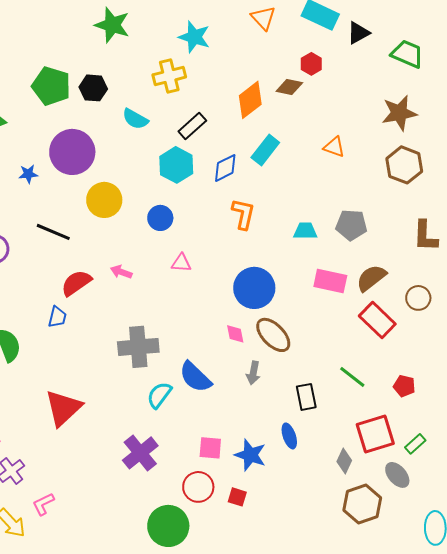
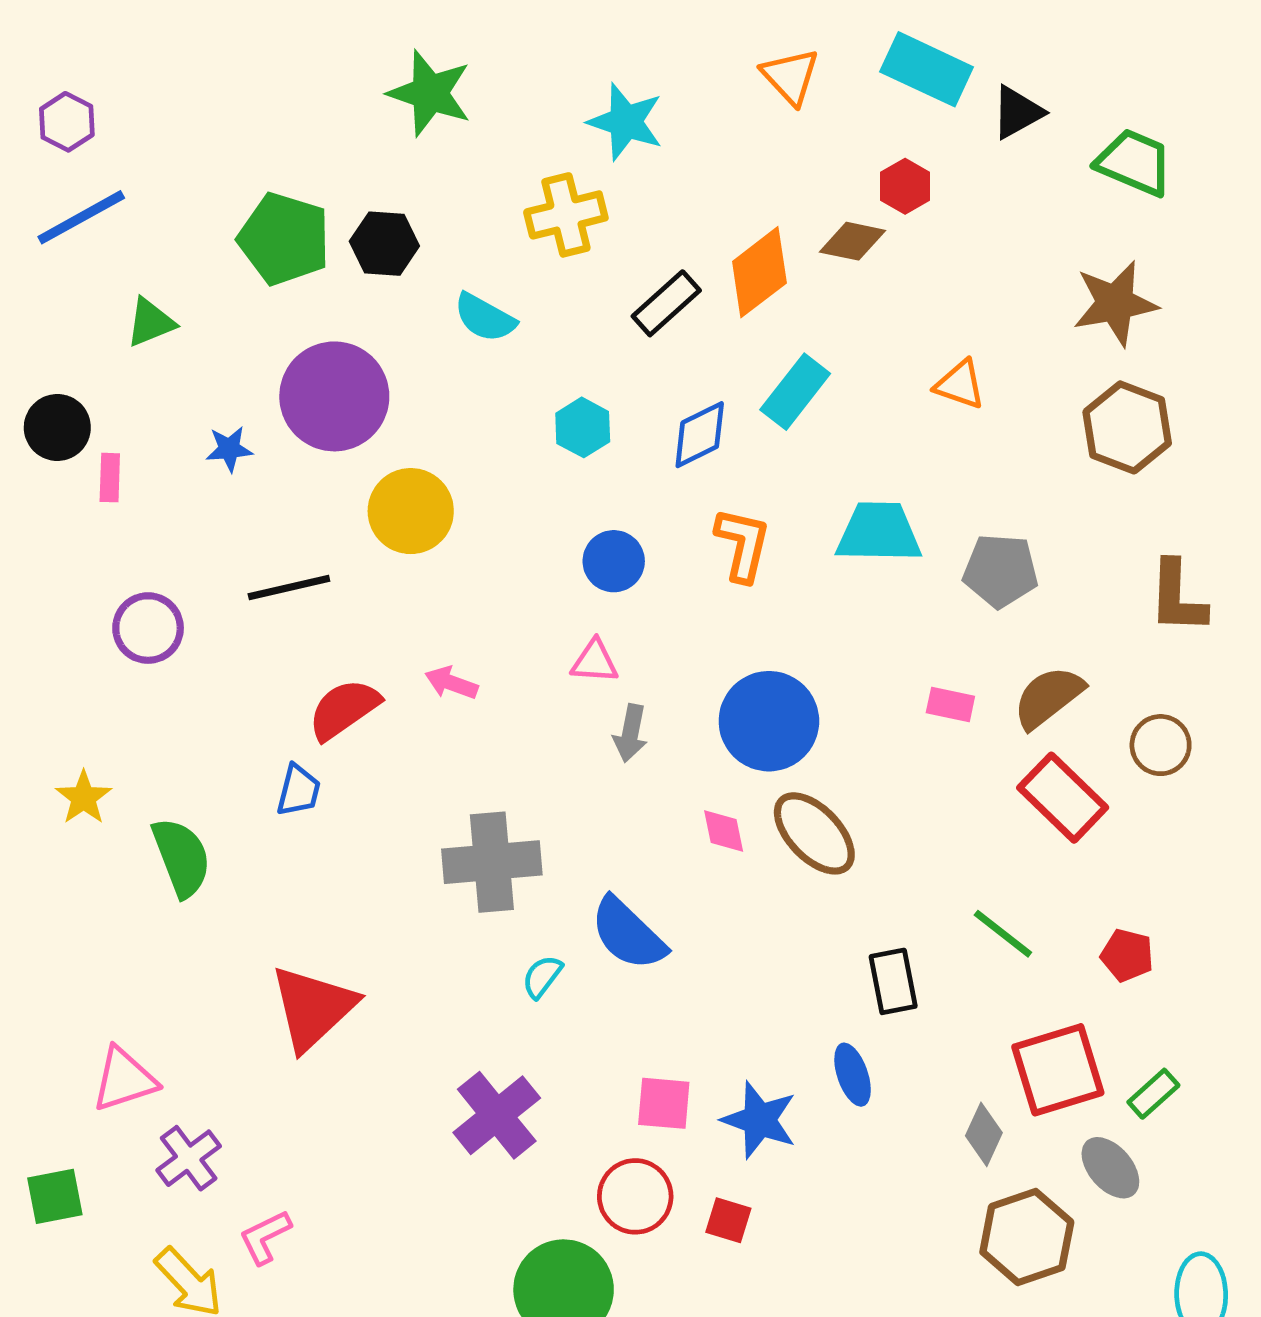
black rectangle: (192, 126) -> (666, 303), moved
cyan hexagon: (176, 165) -> (583, 427), size x0.7
blue circle: (160, 218) -> (614, 561), moved
cyan trapezoid: (305, 231) -> (879, 533), moved, size x1.5
black line: (53, 232) -> (289, 587), turned -36
pink rectangle: (330, 281) -> (950, 704), size x0.6
gray arrow: (253, 373) -> (630, 733), moved
cyan semicircle: (159, 395) -> (542, 977), size x0.7

